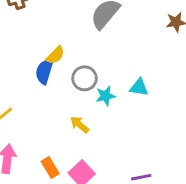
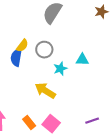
gray circle: (85, 78) -> (44, 50), moved
yellow arrow: (80, 125) -> (45, 91), size x1.5

